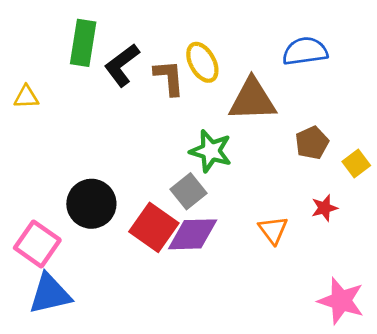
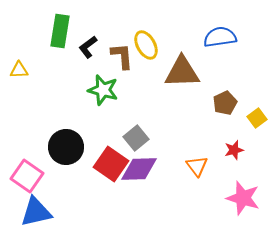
black L-shape: (122, 65) -> (88, 47), size x0.7
green star: (211, 151) -> (103, 90), moved
pink star: (341, 301) -> (243, 198), moved

